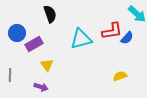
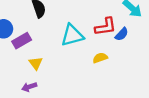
yellow semicircle: (120, 76) -> (100, 58), moved
purple arrow: (41, 87) -> (29, 87), turned 144

